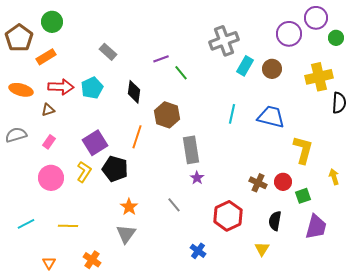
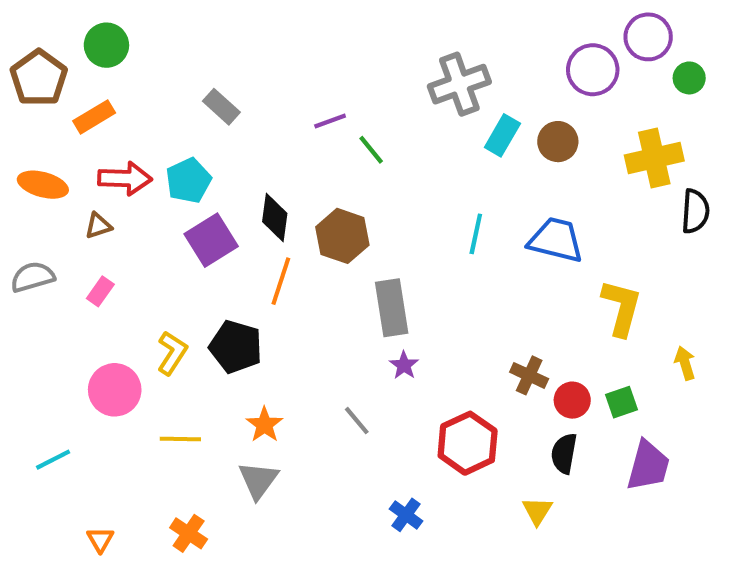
black diamond: (134, 92) -> (275, 217), moved
purple square: (95, 143) -> (211, 240), moved
pink circle: (51, 178) -> (115, 390), moved
red circle: (283, 182) -> (572, 400), moved
yellow line: (68, 226) -> (180, 439), moved

